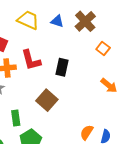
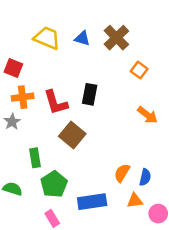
red L-shape: (31, 60) -> (56, 102), moved

